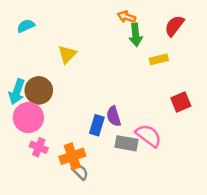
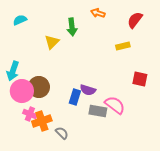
green arrow: (136, 35) -> (72, 27), moved
brown circle: (39, 90) -> (39, 87), moved
red square: (181, 102) -> (140, 79), turned 35
purple semicircle: (114, 116) -> (88, 90), turned -56
orange cross: (72, 156) -> (42, 121), moved

